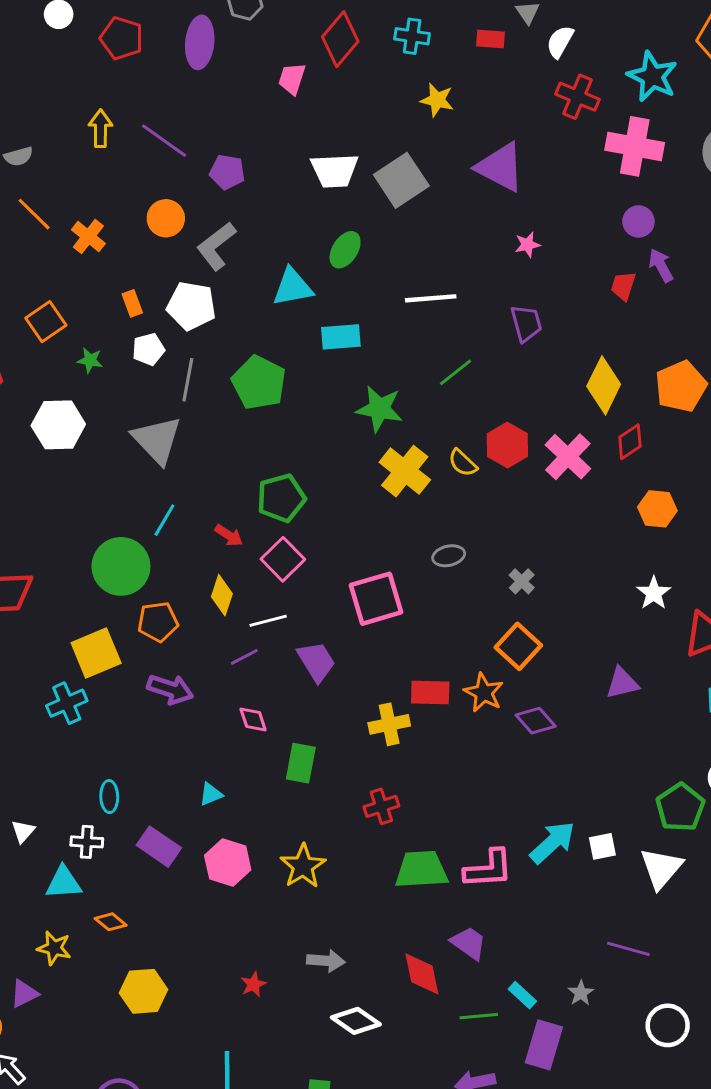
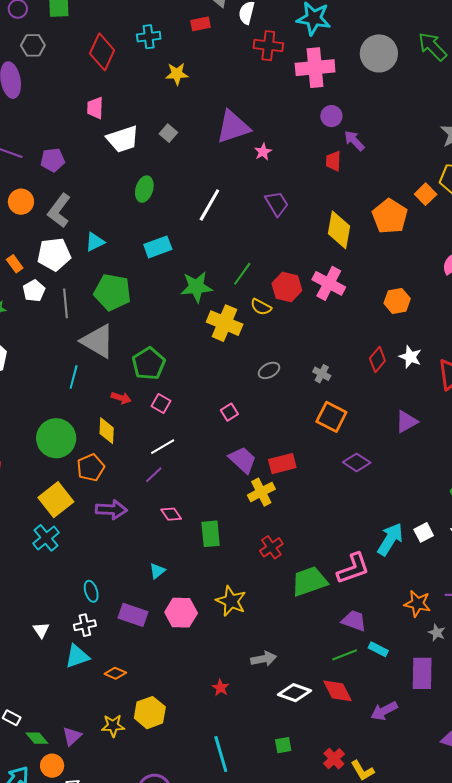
pink trapezoid: (292, 79) -> (95, 108), moved
purple triangle: (500, 167) -> (233, 127), moved, turned -30
gray square: (401, 180) -> (168, 133), size x0.5
cyan triangle: (293, 287) -> (95, 242), moved, size x0.7
white line: (431, 298) -> (209, 205), turned -40
green line: (456, 372) -> (242, 274), moved
gray triangle: (157, 440) -> (98, 341), moved
red diamond: (630, 442) -> (377, 359), moved
cyan line: (164, 520) -> (74, 377), moved
pink square: (283, 559) -> (161, 404), size x0.7
yellow diamond: (222, 595) -> (107, 431), moved
pink square: (376, 599) -> (229, 412), size x0.5
purple trapezoid: (316, 662) -> (243, 460), moved
orange star: (484, 693) -> (417, 604), moved
yellow star: (54, 948) -> (113, 726), moved
red diamond: (422, 974) -> (338, 691), moved
cyan rectangle: (522, 995) -> (378, 649), moved
green line: (479, 1016) -> (345, 655), moved

